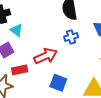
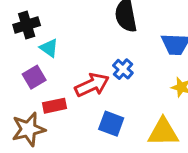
blue cross: (71, 37) -> (123, 69), moved, turned -32

